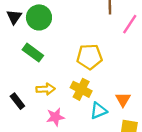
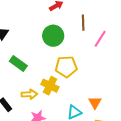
green circle: (39, 17) -> (53, 36), moved
yellow cross: (81, 89) -> (50, 86), moved

